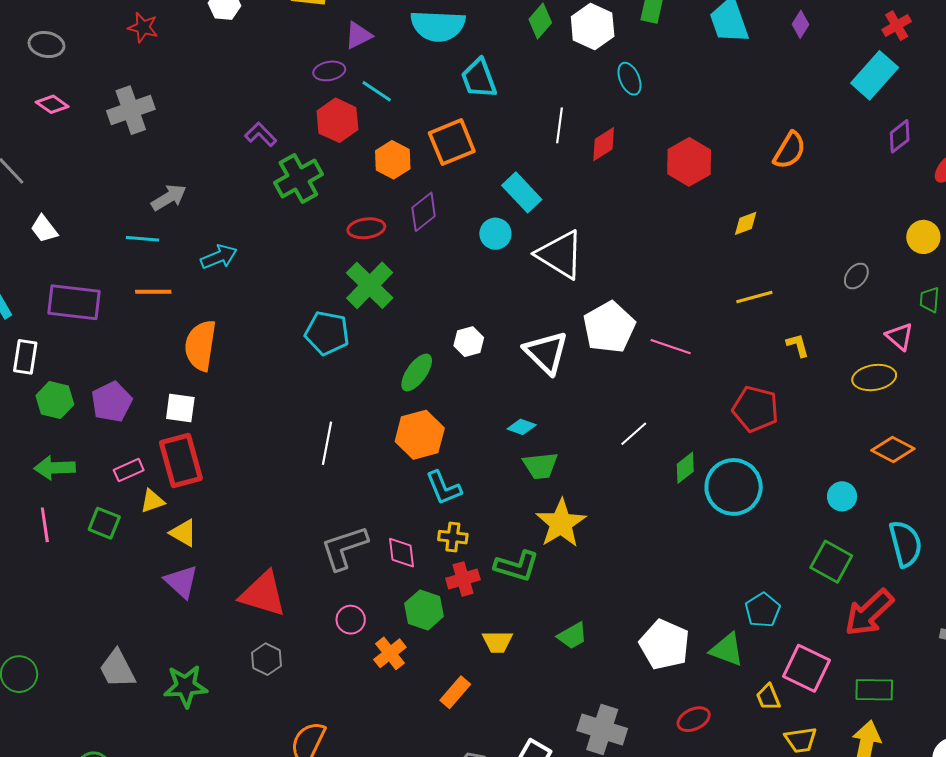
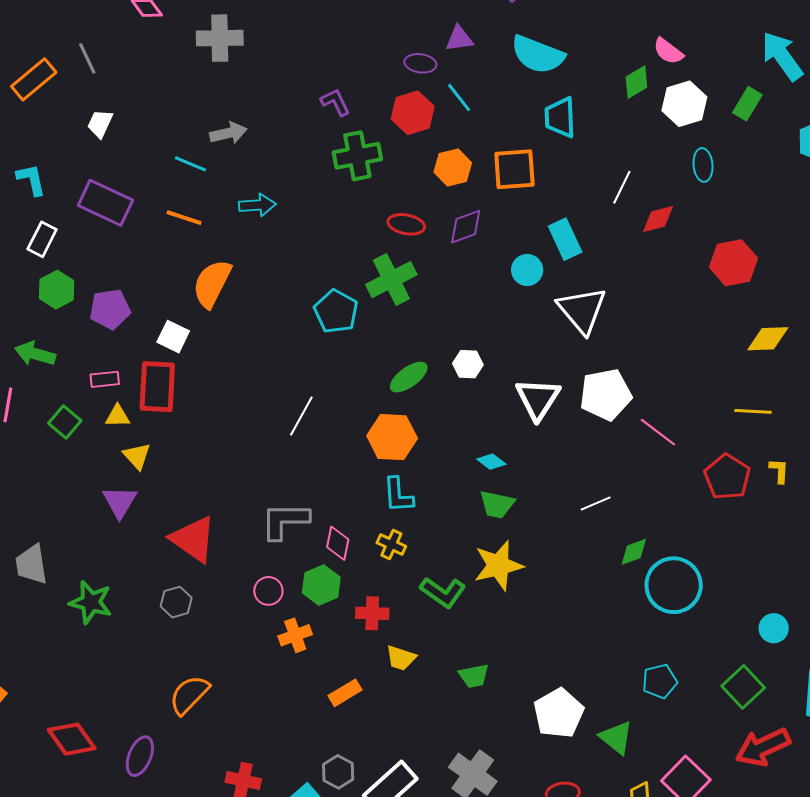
yellow diamond: (746, 223) -> (768, 339), size x1.5
white trapezoid: (44, 229) -> (100, 124), turned 44
red pentagon: (755, 409) -> (727, 477), moved
red cross: (463, 579) -> (372, 613), moved
green hexagon: (424, 610) -> (321, 585), moved
cyan pentagon: (763, 610) -> (660, 681), moved

